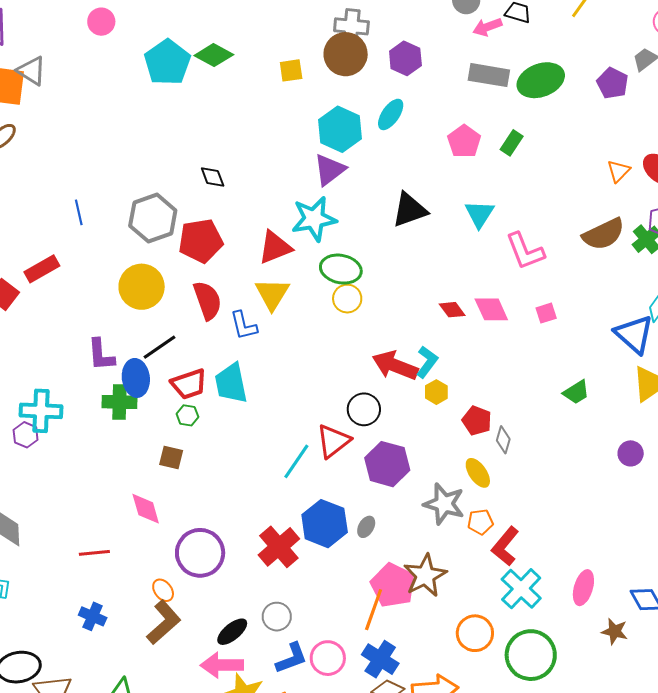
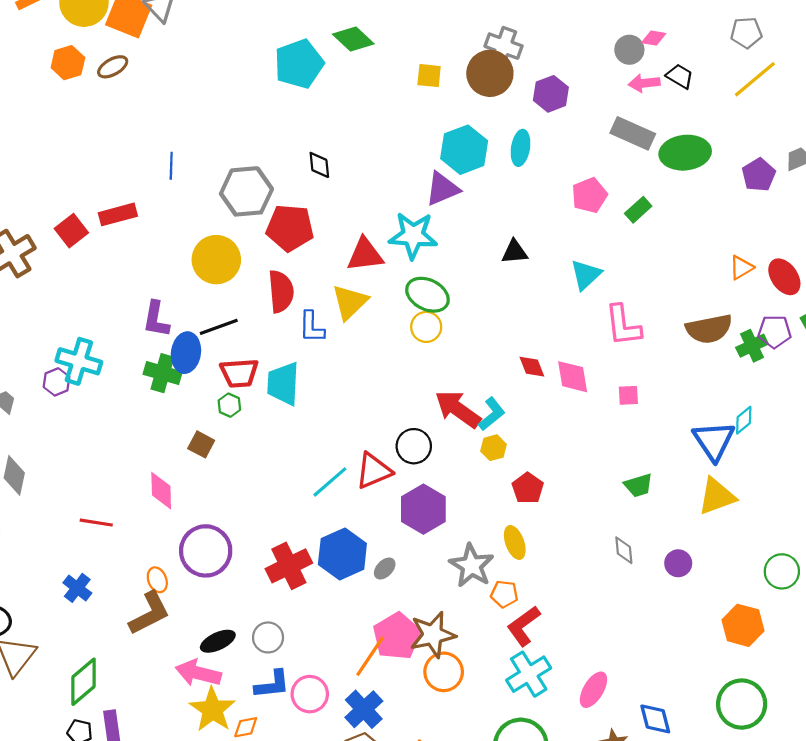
cyan pentagon: (167, 62) -> (299, 64), moved
cyan ellipse: (391, 114) -> (521, 148), turned -40
black triangle: (410, 210) -> (515, 252), size x0.7
gray diamond: (503, 440) -> (624, 550), moved, turned -36
orange circle: (475, 633) -> (444, 672), moved

